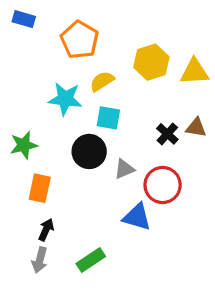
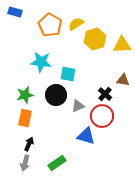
yellow semicircle: (102, 81) -> (76, 24), moved
black cross: (167, 134) -> (105, 94), moved
green star: (24, 145) -> (25, 95), moved

